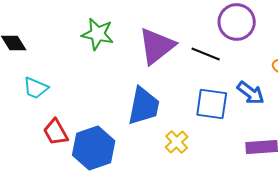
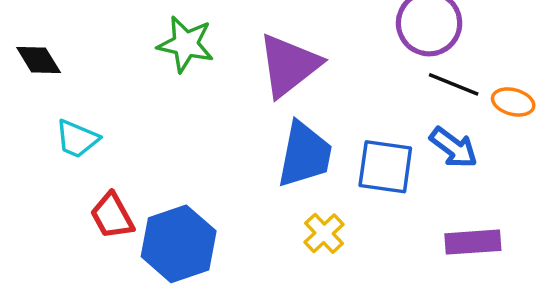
black line: (206, 54) -> (454, 84), moved
blue trapezoid: (144, 106) -> (305, 155), moved

